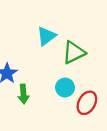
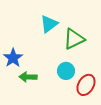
green arrow: (23, 94) -> (28, 77), turned 96

